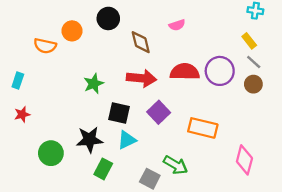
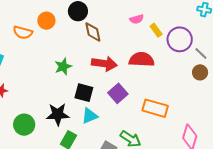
yellow rectangle: (249, 41) -> (156, 30), moved
brown diamond: (141, 42) -> (93, 32), moved
purple circle: (220, 71) -> (180, 39), moved

